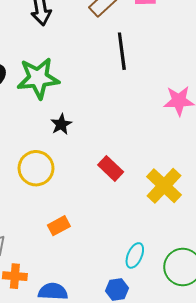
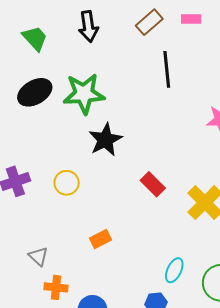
black star: (61, 124) -> (105, 140), size x1.6
yellow circle: (36, 168) -> (67, 183), moved, size x0.7

